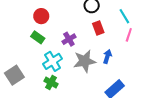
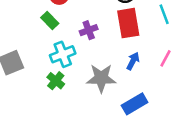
red rectangle: (98, 28) -> (128, 23), size x1.6
pink line: (129, 35) -> (166, 58), moved
gray star: (85, 61) -> (101, 78), moved

